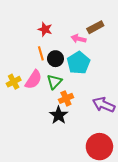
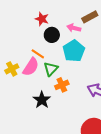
orange line: (41, 53) -> (38, 54), moved, turned -40
black circle: (55, 59) -> (52, 35), moved
black star: (59, 115) -> (42, 100), moved

